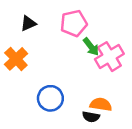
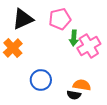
black triangle: (28, 23) -> (23, 19), size x1.6
green arrow: (91, 47) -> (74, 38), turned 42

